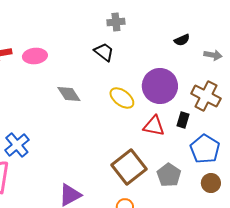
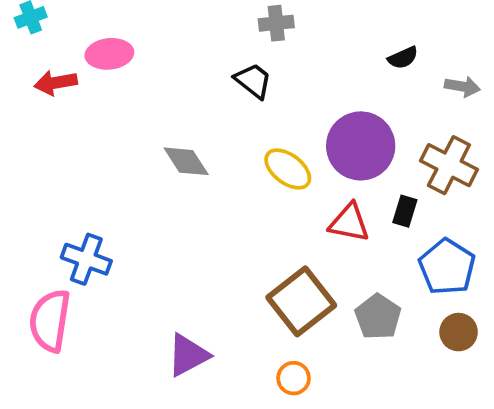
pink ellipse: (35, 56) -> (109, 54), moved
blue cross: (17, 145) -> (86, 259), turned -30

